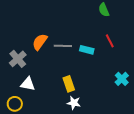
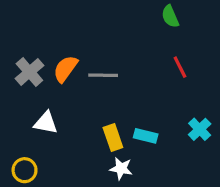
cyan rectangle: (87, 50) -> (146, 136), moved
gray cross: (18, 59) -> (29, 72), moved
white triangle: (28, 84) -> (46, 123), moved

